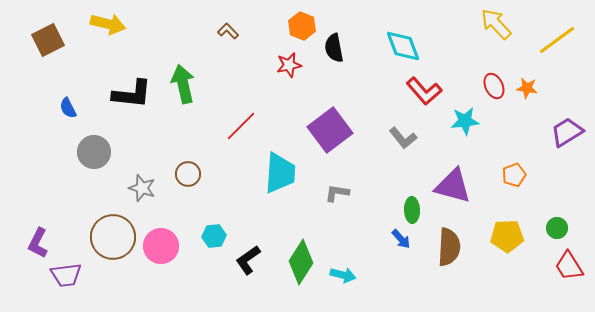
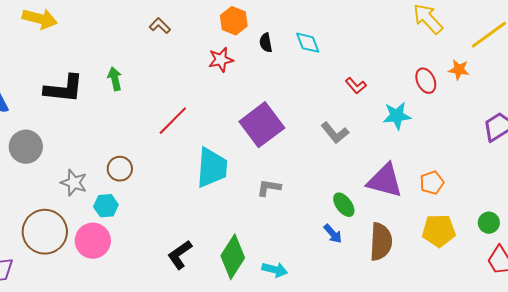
cyan diamond: (403, 46) -> (308, 43), moved, size x0.7
black semicircle: (334, 48) -> (266, 43), size x0.7
green arrow: (183, 84) -> (115, 79), size x0.6
orange star: (527, 88) -> (459, 70), moved
red L-shape: (424, 91) -> (356, 86), size x0.6
orange pentagon: (514, 175) -> (432, 183), moved
green ellipse: (412, 210) -> (344, 205), turned -35
cyan hexagon: (214, 236) -> (106, 206), moved

